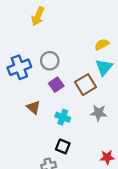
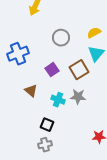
gray circle: (50, 61) -> (61, 38), moved
gray star: (99, 113) -> (78, 97), moved
black square: (63, 146) -> (47, 125), moved

